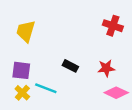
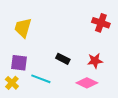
yellow cross: (22, 93) -> (12, 83), moved
pink diamond: (116, 93) -> (87, 83), moved

